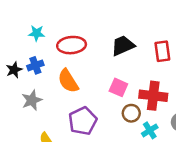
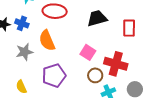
blue cross: (35, 65) -> (22, 23), turned 32
gray star: (32, 100) -> (25, 52), moved

